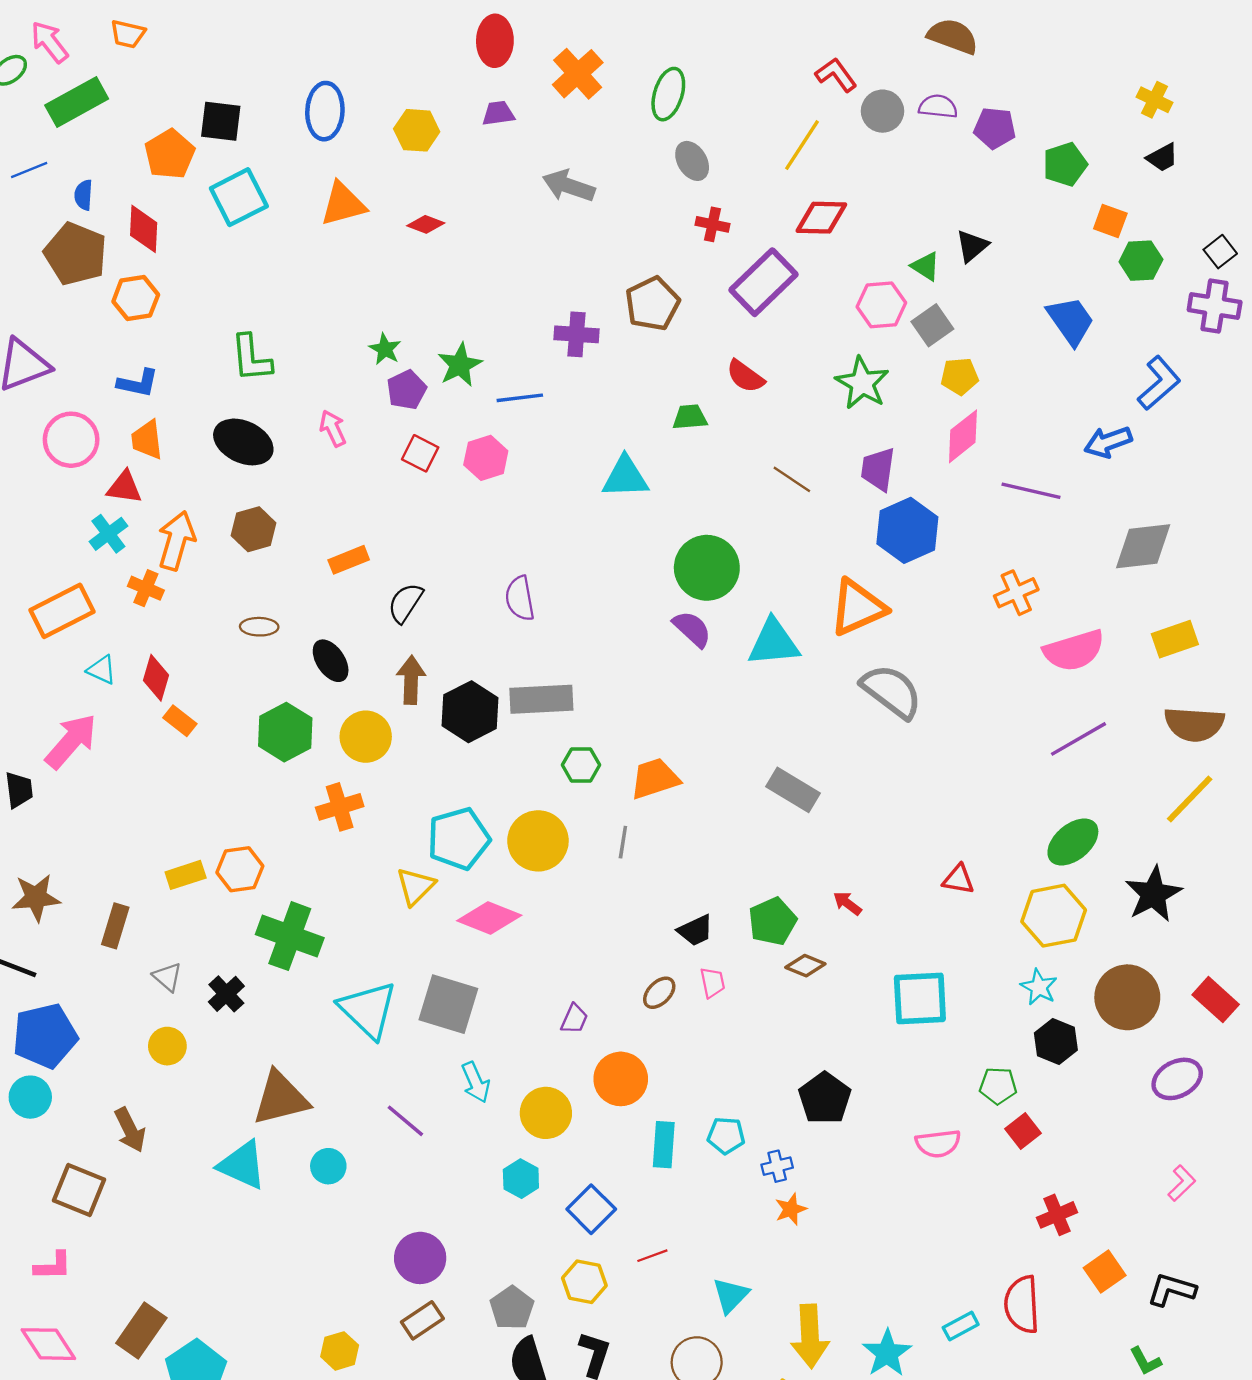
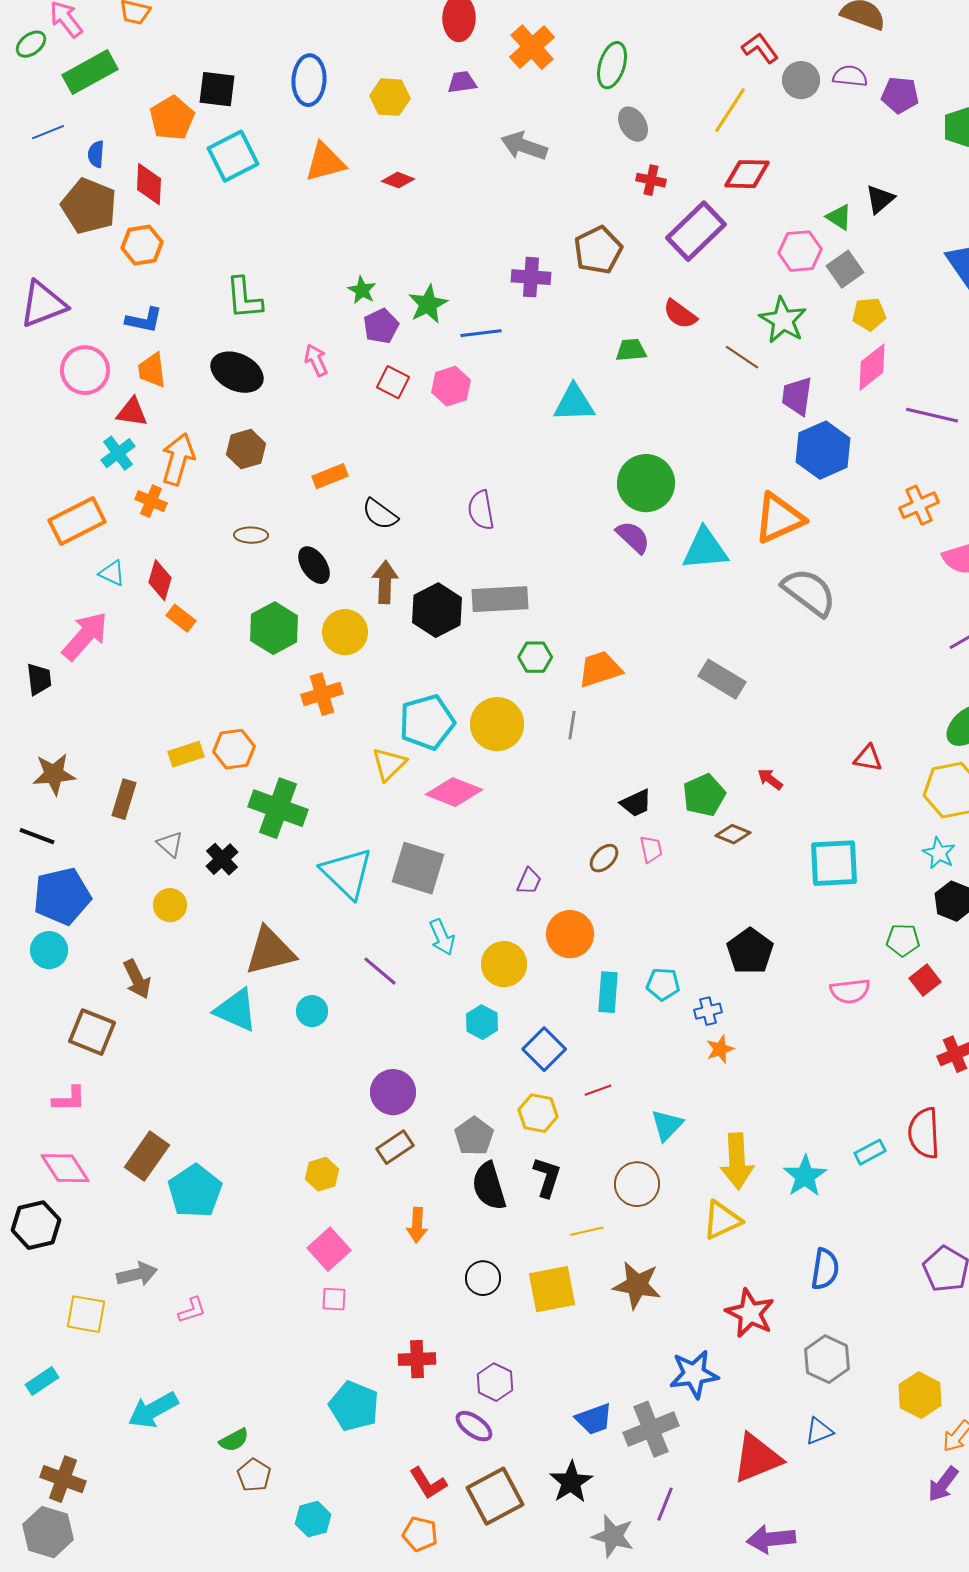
brown line: (792, 479) -> (742, 357), moved
black semicircle: (405, 603) -> (380, 514), turned -87

